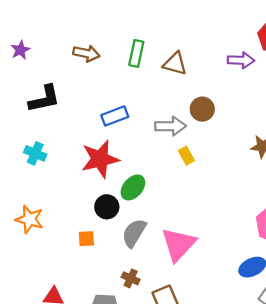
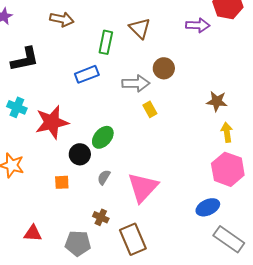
green rectangle: (136, 53) -> (106, 42), moved
brown triangle: (175, 64) -> (140, 28), turned 30
red star: (100, 159) -> (52, 122), moved
gray semicircle: (134, 233) -> (104, 177), size x0.6

